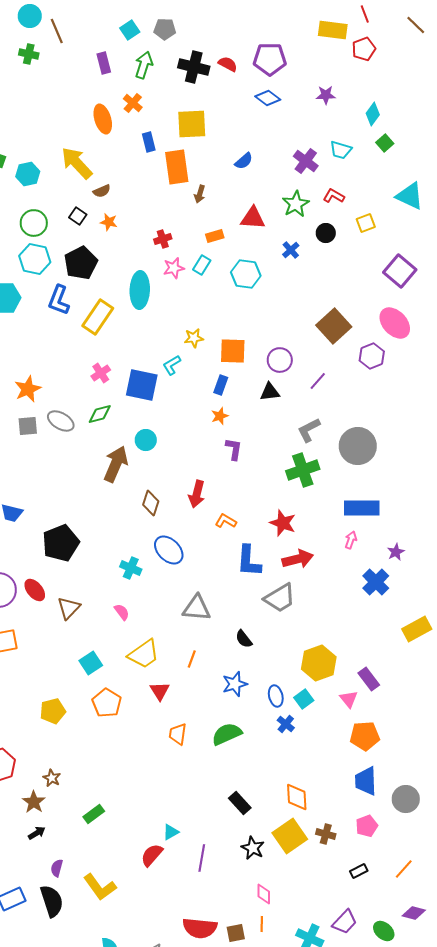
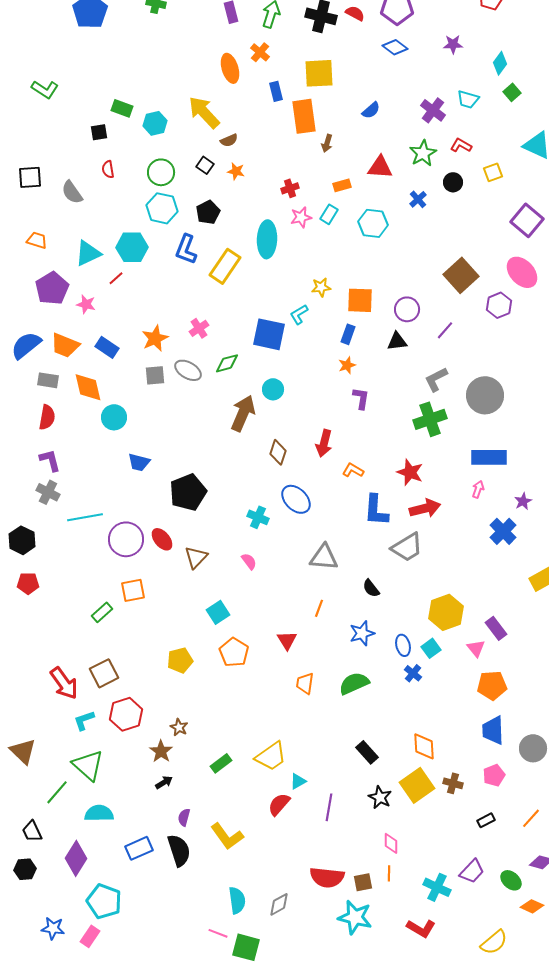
black pentagon: (81, 263) -> (208, 212), size x0.7
pink cross: (101, 373) -> (199, 328), moved
yellow trapezoid: (144, 654) -> (271, 756), moved

